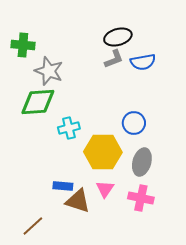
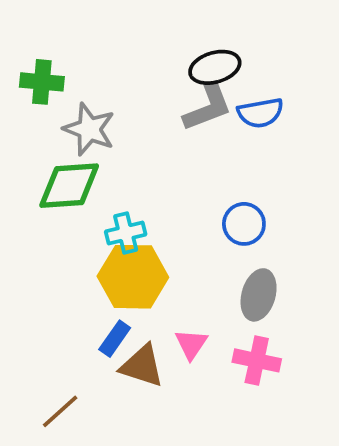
gray L-shape: (114, 59) -> (208, 107), size x1.4
yellow hexagon: (103, 152) -> (133, 277), moved
blue rectangle: (63, 186) -> (115, 339), turned -60

